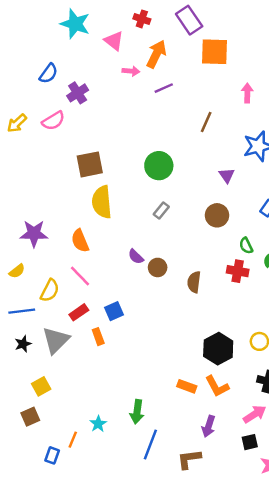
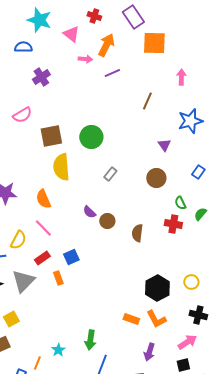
blue semicircle: (48, 74) -> (23, 47), moved, turned -126
pink semicircle: (53, 121) -> (22, 115), moved
green circle: (159, 166) -> (91, 137), moved

